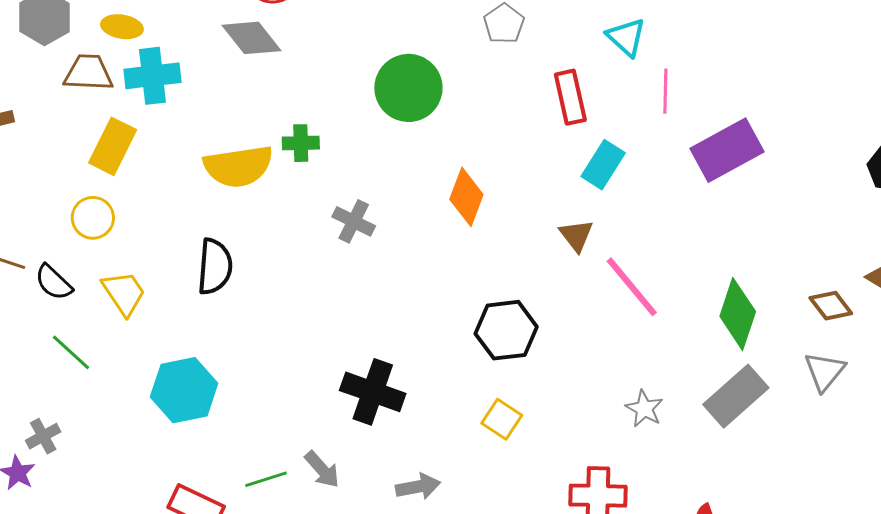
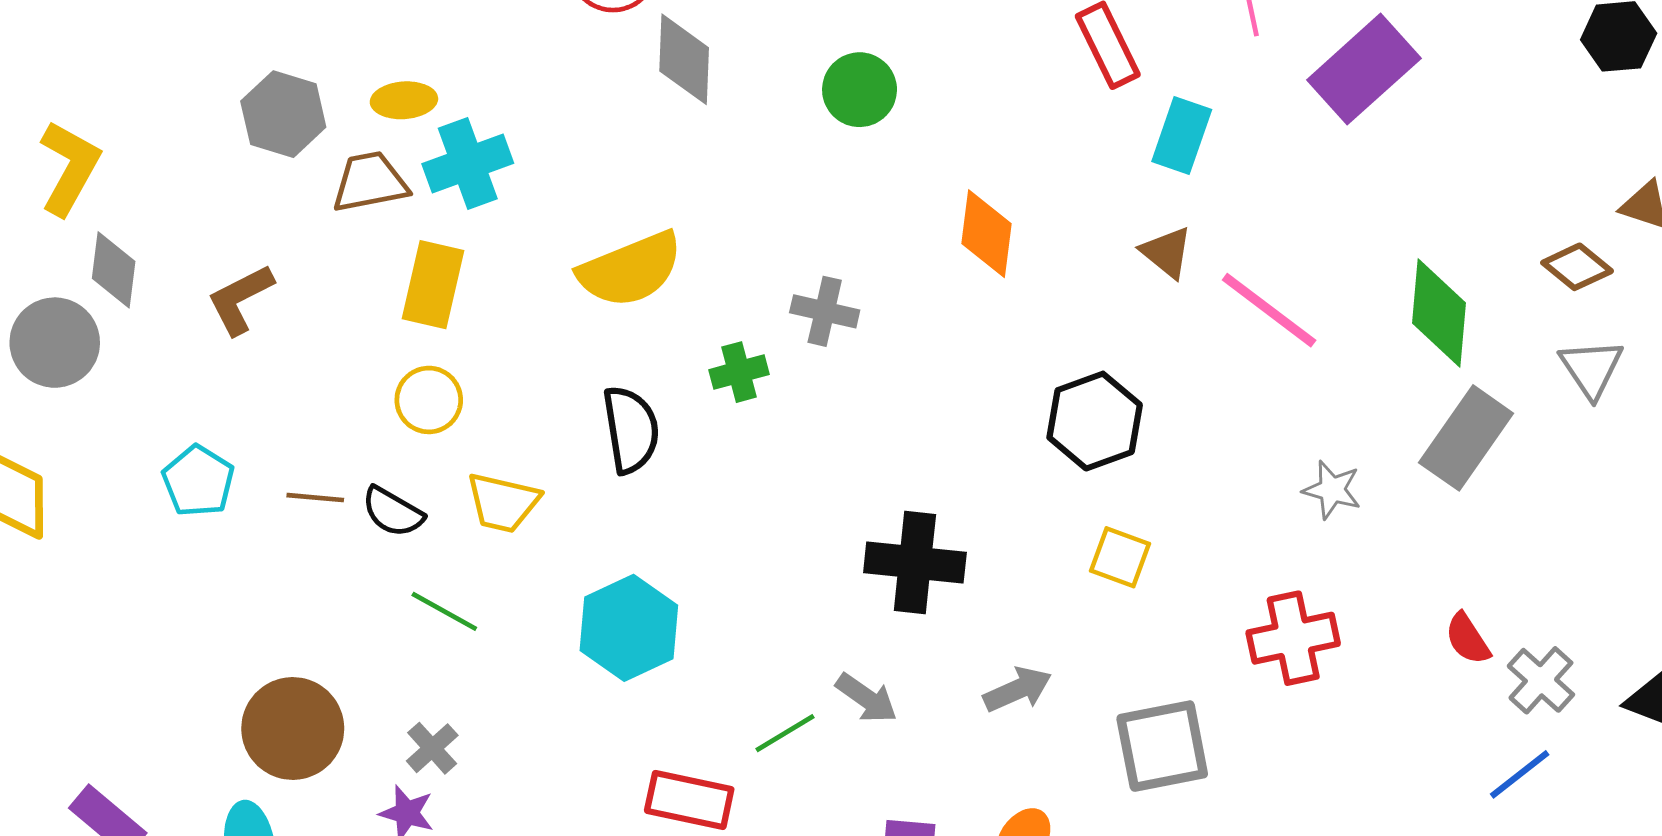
gray diamond: (251, 38) -> (684, 59), moved, turned 54
green circle: (408, 88) -> (860, 90), size x0.7
green cross: (301, 143) -> (739, 372), moved
yellow trapezoid: (124, 293) -> (503, 503), turned 150

